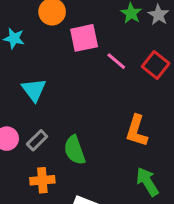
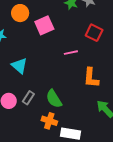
pink line: (116, 61) -> (71, 53), moved, turned -40
orange cross: (42, 180) -> (49, 121), moved, turned 35

